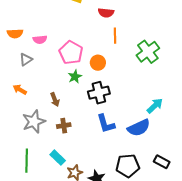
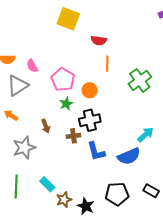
pink semicircle: (40, 40) -> (32, 66), turned 64
gray triangle: (26, 60) -> (18, 85), size x1.6
brown cross: (64, 126) -> (73, 136), moved

